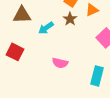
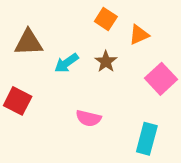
brown star: (70, 19) -> (106, 61), moved

